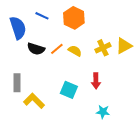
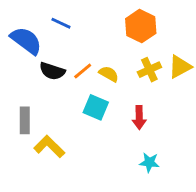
orange hexagon: (74, 18) -> (141, 26), moved
blue semicircle: (18, 28) -> (26, 41), turned -35
cyan square: (69, 90) -> (96, 107), moved

